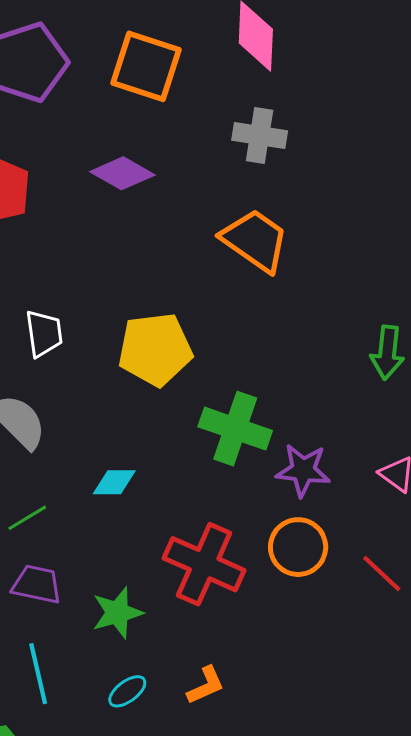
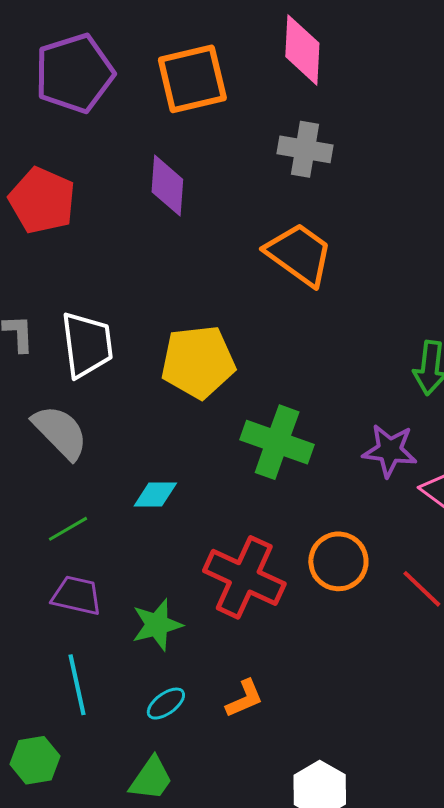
orange square: (146, 66) -> (192, 79), turned -32
purple diamond: (122, 173) -> (167, 186), turned 64
white trapezoid: (44, 333) -> (87, 345), size x1.4
purple star: (303, 470) -> (390, 450), moved

